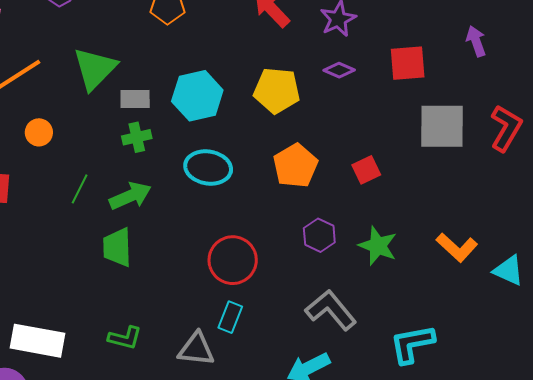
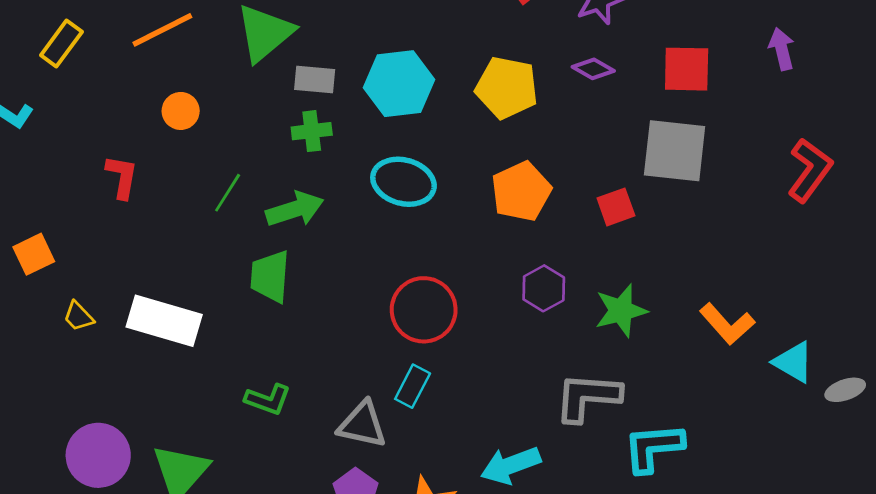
gray square: (442, 126) -> (675, 151), moved
green star: (378, 246) -> (621, 311), turned 30
gray L-shape: (331, 310) -> (588, 397), moved, turned -52
white rectangle: (38, 341) -> (164, 321), moved

